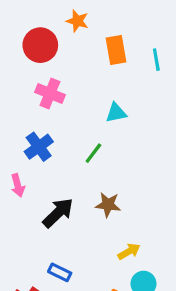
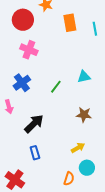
cyan triangle: (116, 113) -> (84, 77), moved
brown star: (108, 205) -> (84, 115), moved
blue rectangle: (60, 272) -> (35, 153), moved, turned 48

